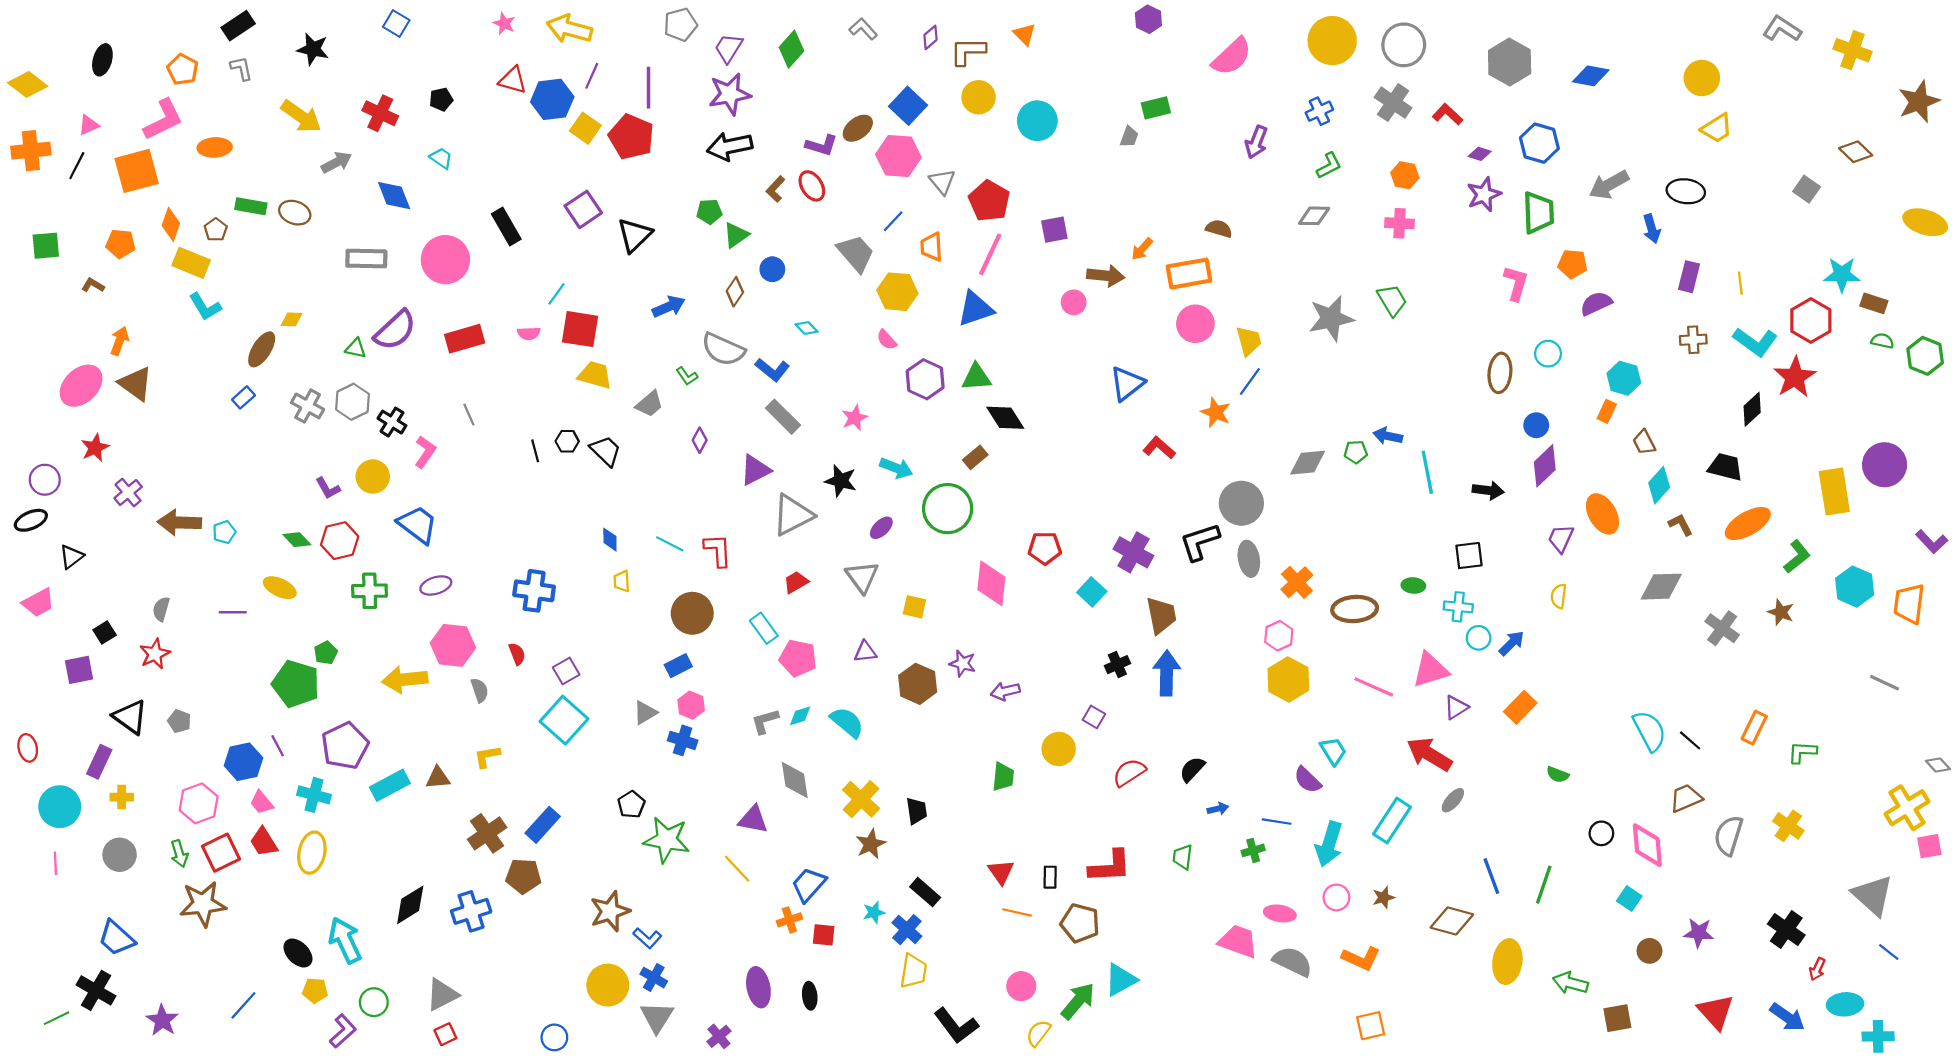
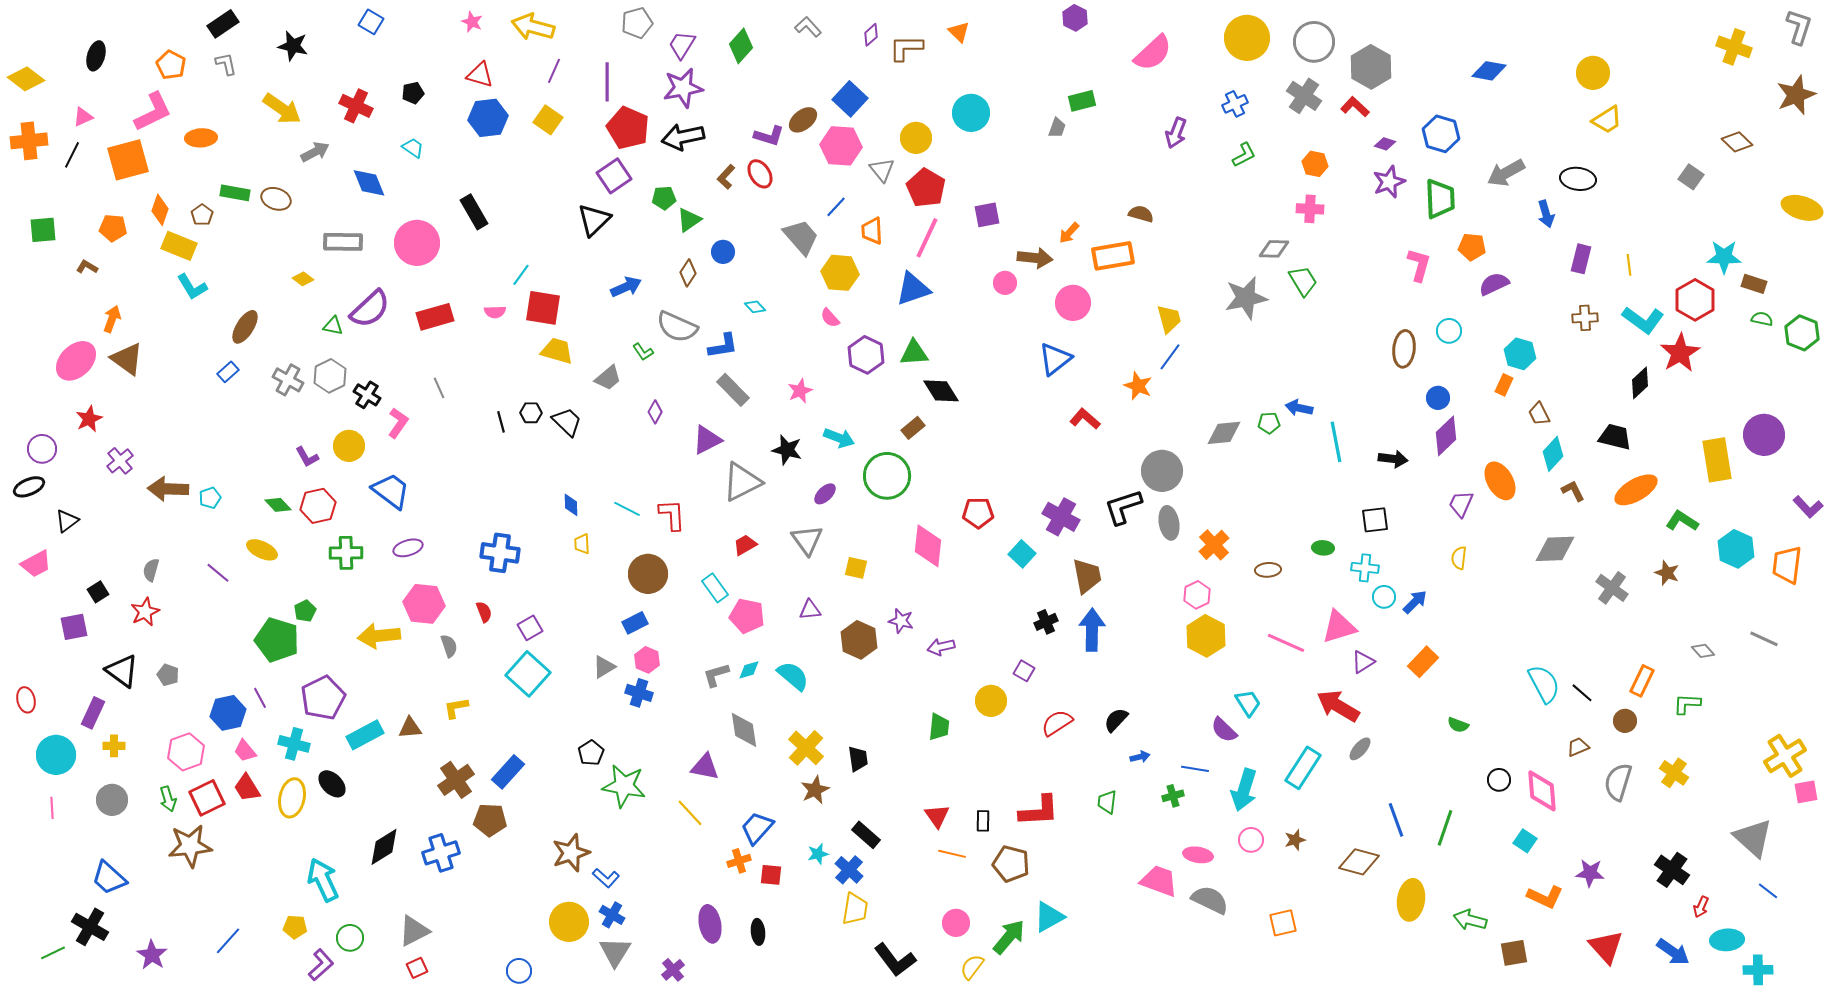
gray L-shape: (1782, 29) -> (1799, 27), moved, turned 75
gray hexagon: (1510, 62) -> (1371, 67), moved
yellow circle: (979, 97) -> (916, 138), moved
blue hexagon: (552, 99) -> (488, 118), moved
red pentagon: (631, 137) -> (628, 128), moved
purple square: (583, 209) -> (614, 176), moved
gray diamond: (1314, 216) -> (1274, 249), moved
yellow diamond: (292, 319) -> (303, 279), moved, turned 35
pink circle: (1195, 324) -> (1073, 303), moved
blue L-shape: (772, 370) -> (723, 346), turned -48
green L-shape: (1797, 557) -> (1682, 521), turned -108
brown ellipse: (1355, 609) -> (1268, 570), size x0.6
purple line: (233, 612) -> (218, 573), turned 40
gray diamond: (1938, 765) -> (1703, 651), moved
brown trapezoid: (1686, 798) -> (1578, 747), size x0.7
brown circle: (1649, 951) -> (1625, 721), moved
black ellipse: (298, 953) -> (332, 784), moved
orange L-shape: (1361, 958) -> (1545, 897), moved
orange square: (1371, 1026) -> (1283, 923), moved

